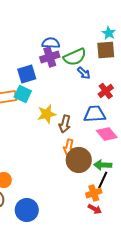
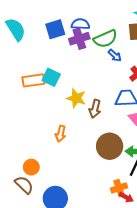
blue square: (27, 74) -> (55, 29), moved
yellow star: (47, 114) -> (76, 98), turned 30
orange arrow: (69, 147) -> (61, 134), moved
orange cross: (94, 193) -> (119, 188), moved

